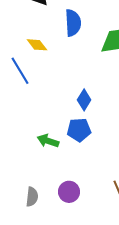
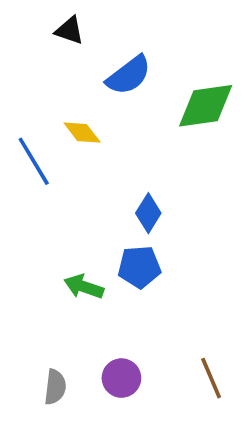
blue semicircle: (73, 23) -> (129, 75), turned 56
yellow diamond: (37, 45) -> (82, 133), moved

